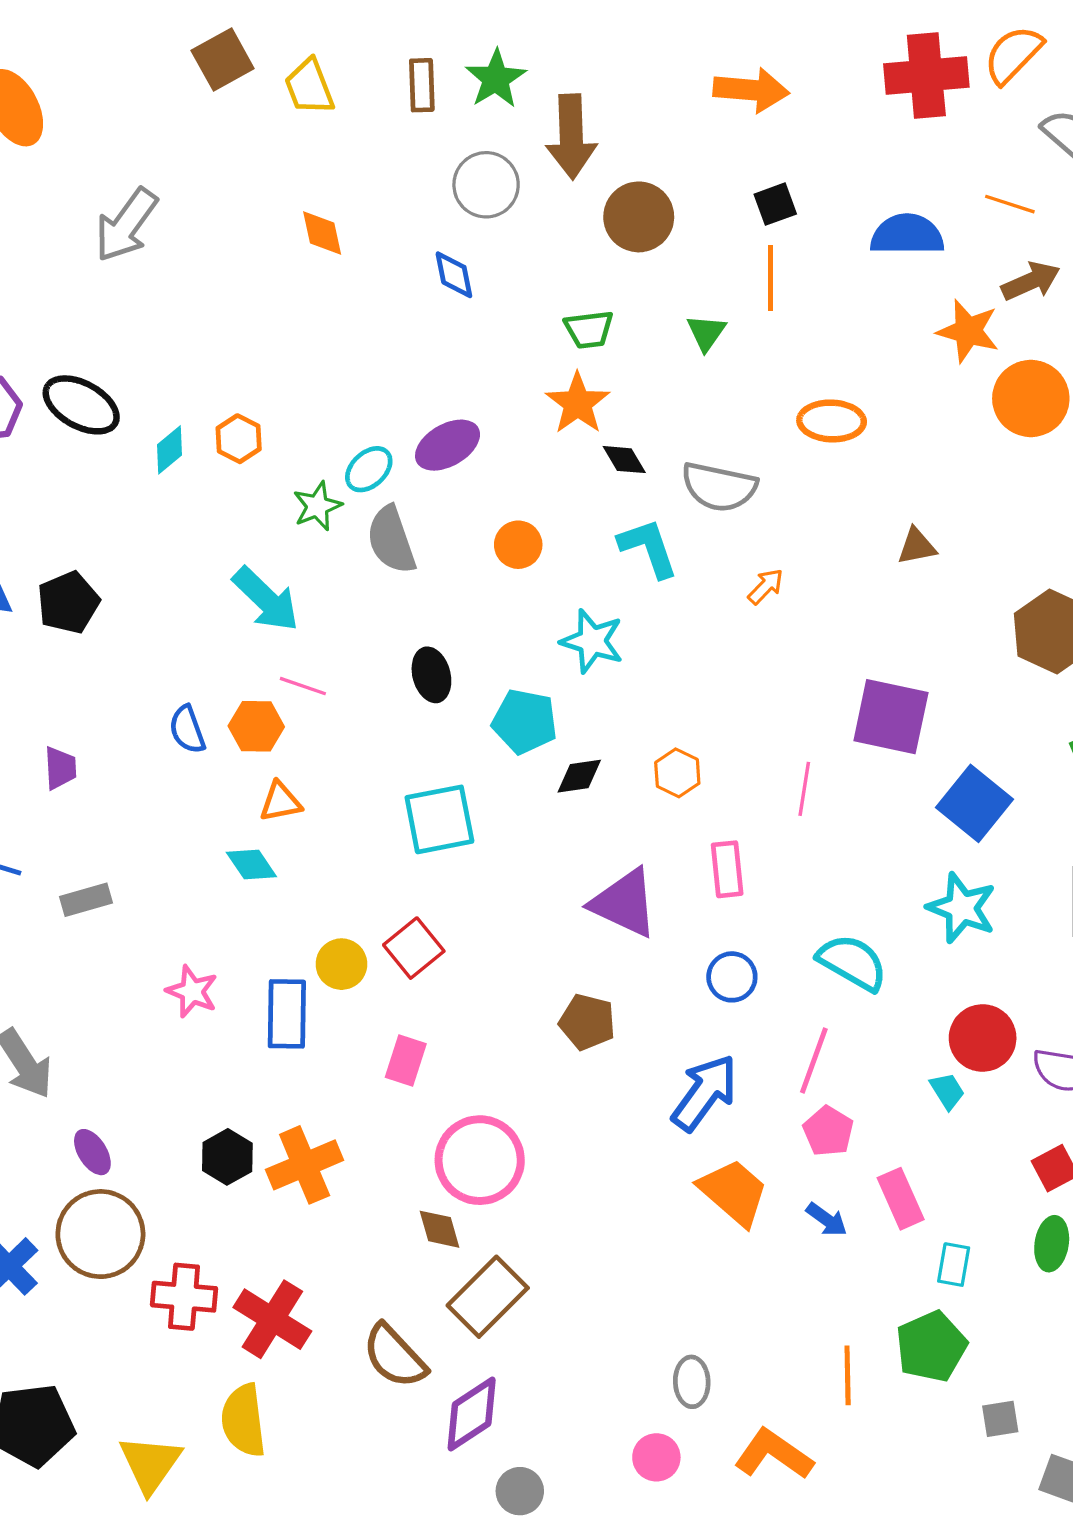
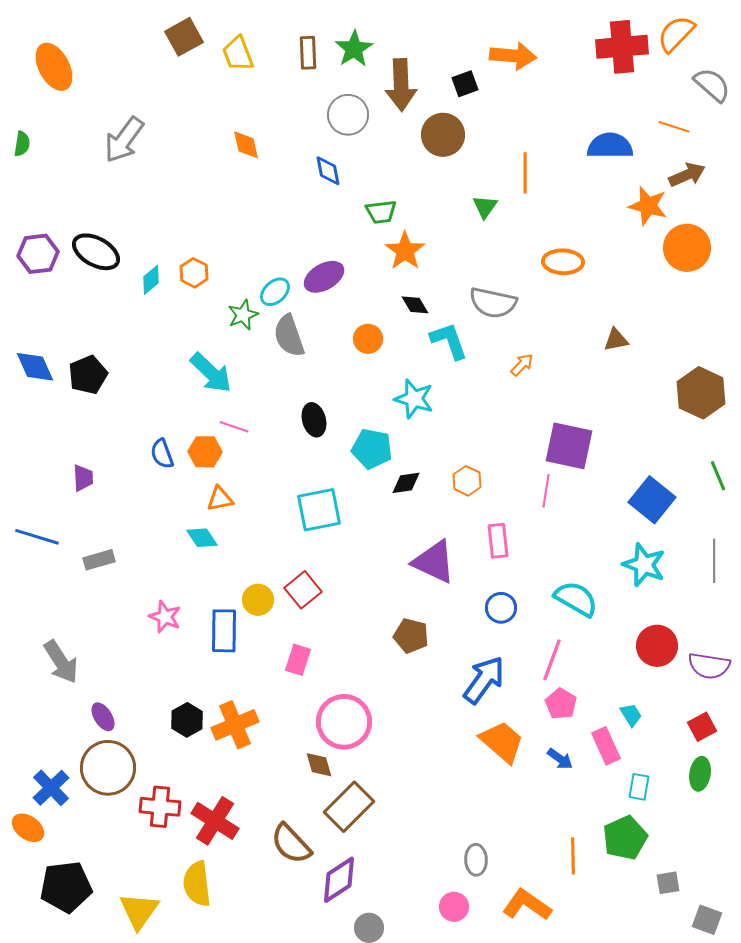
black square: (775, 204) -> (465, 84), moved
green trapezoid: (589, 329) -> (381, 212), moved
black diamond: (624, 460) -> (415, 305), moved
purple square: (891, 717) -> (569, 446), moved
cyan trapezoid: (947, 1091) -> (631, 715), moved

